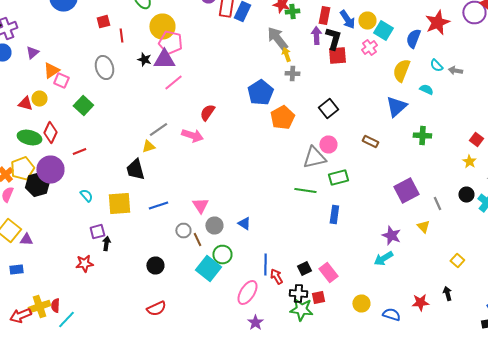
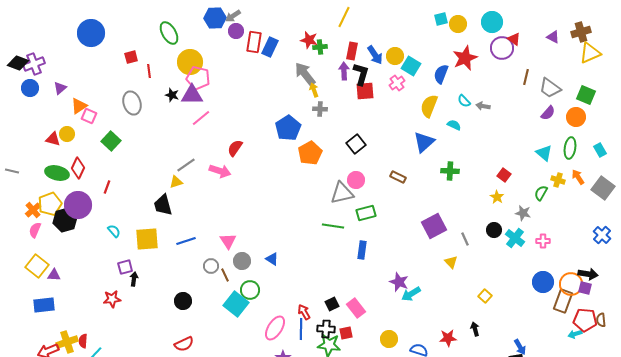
red line: (79, 152) -> (107, 187), turned -48
purple star: (391, 236) -> (399, 282), moved
blue line: (265, 264) -> (301, 329), moved
blue rectangle: (16, 270) -> (44, 305), size x1.5

